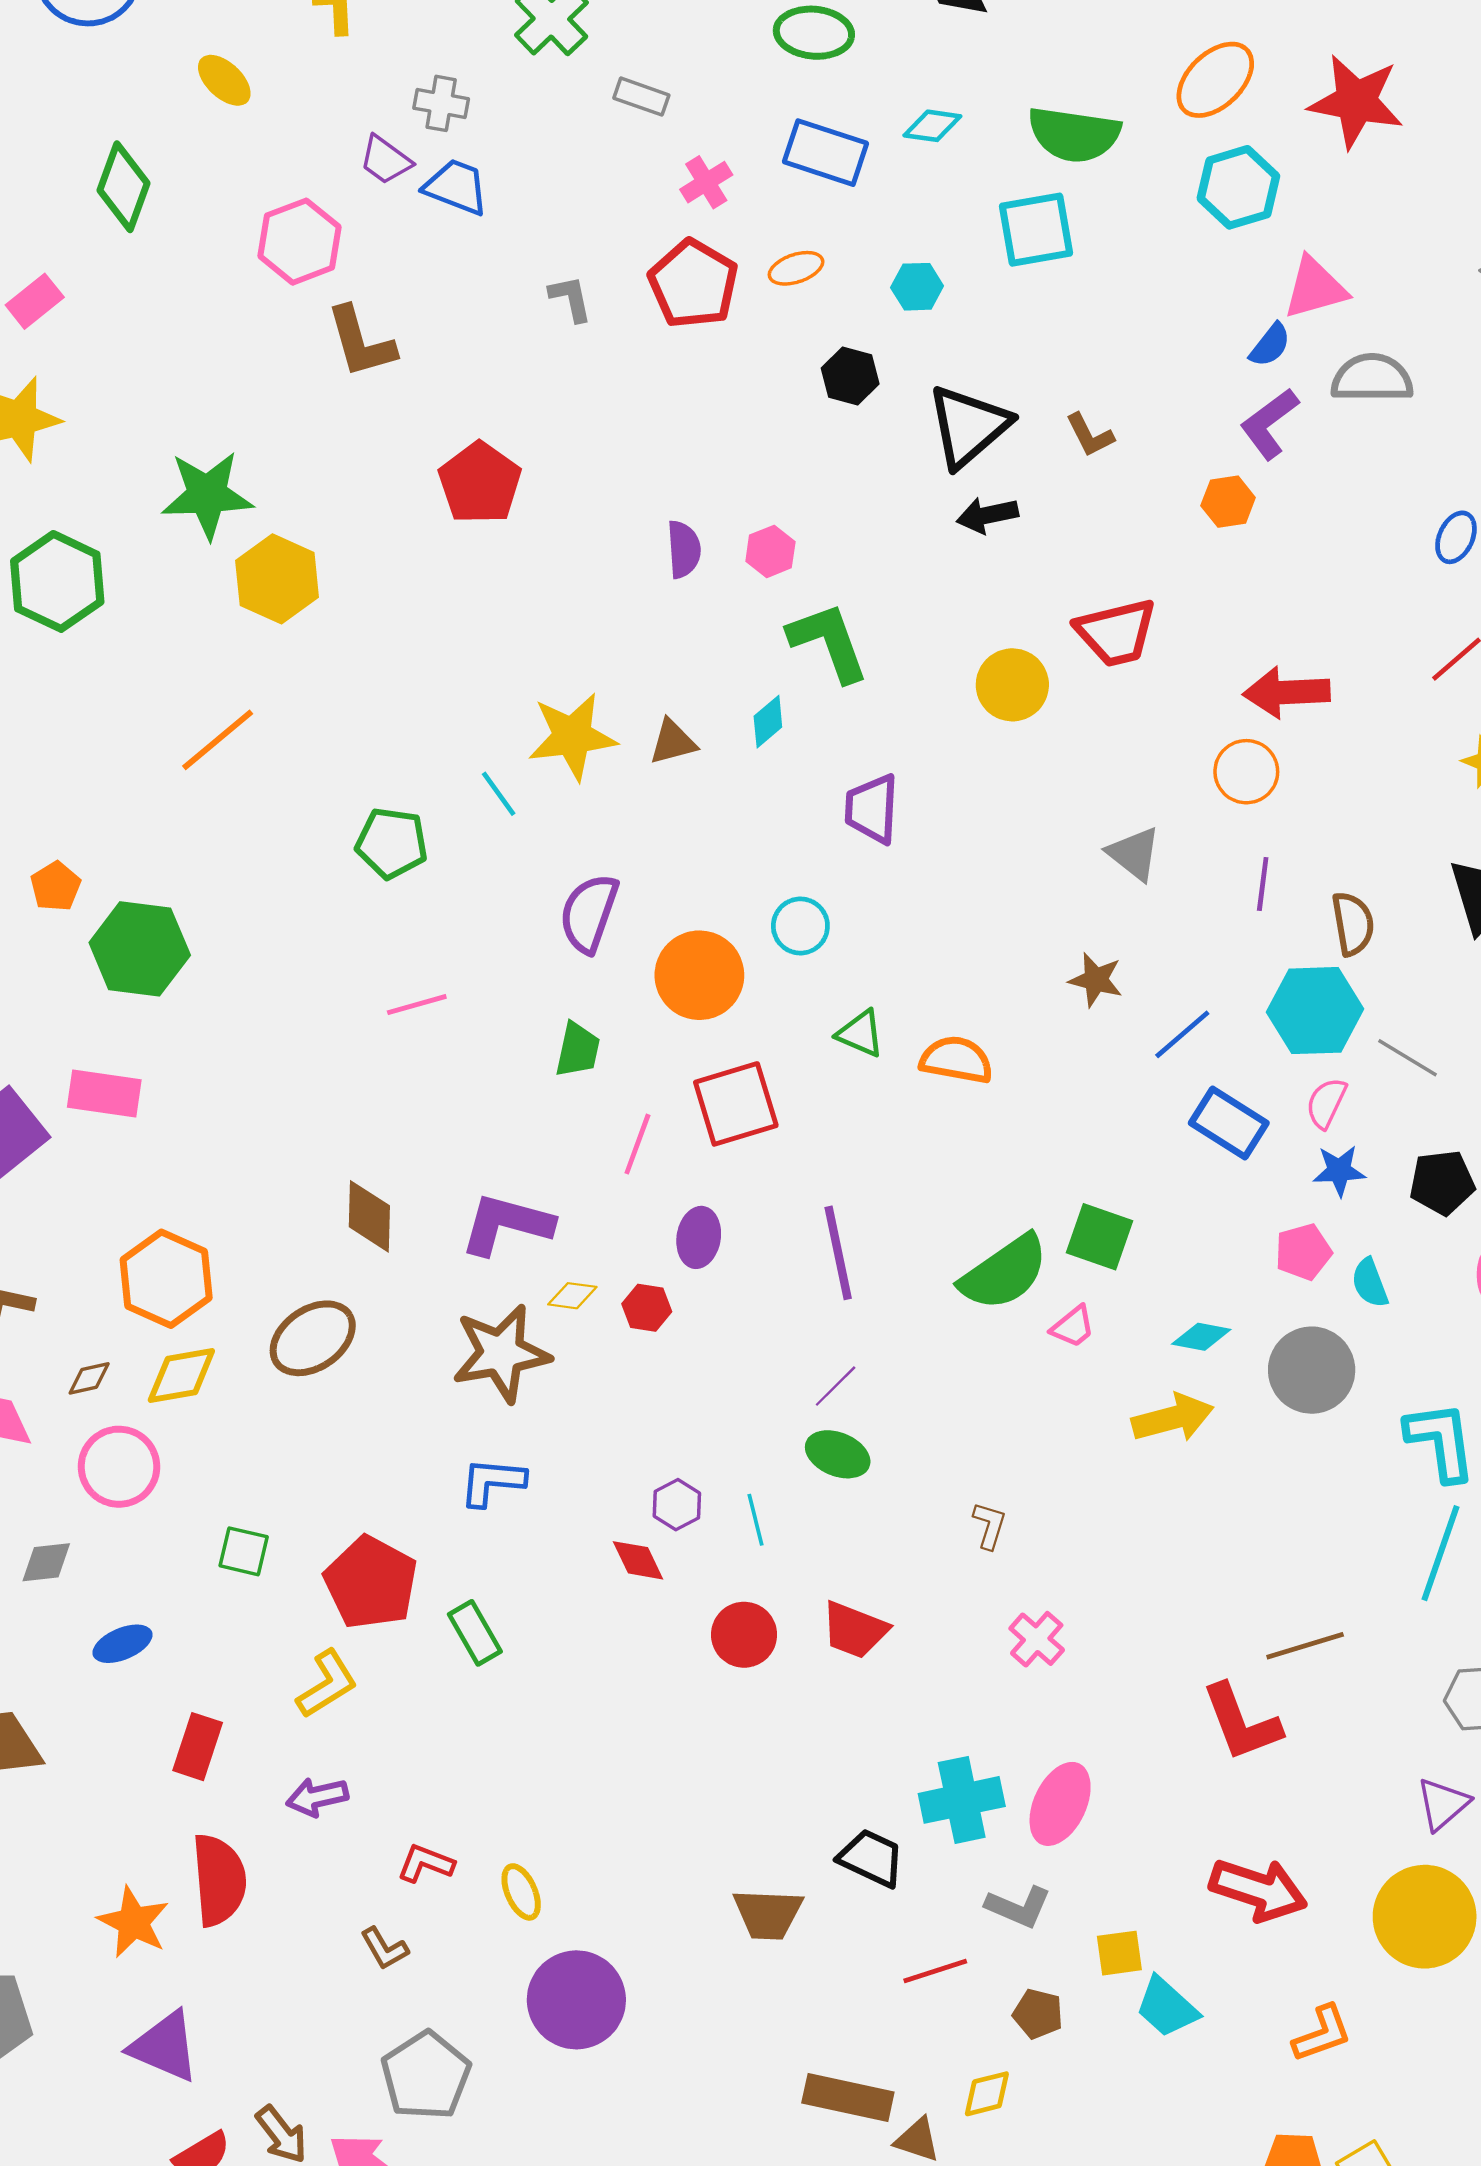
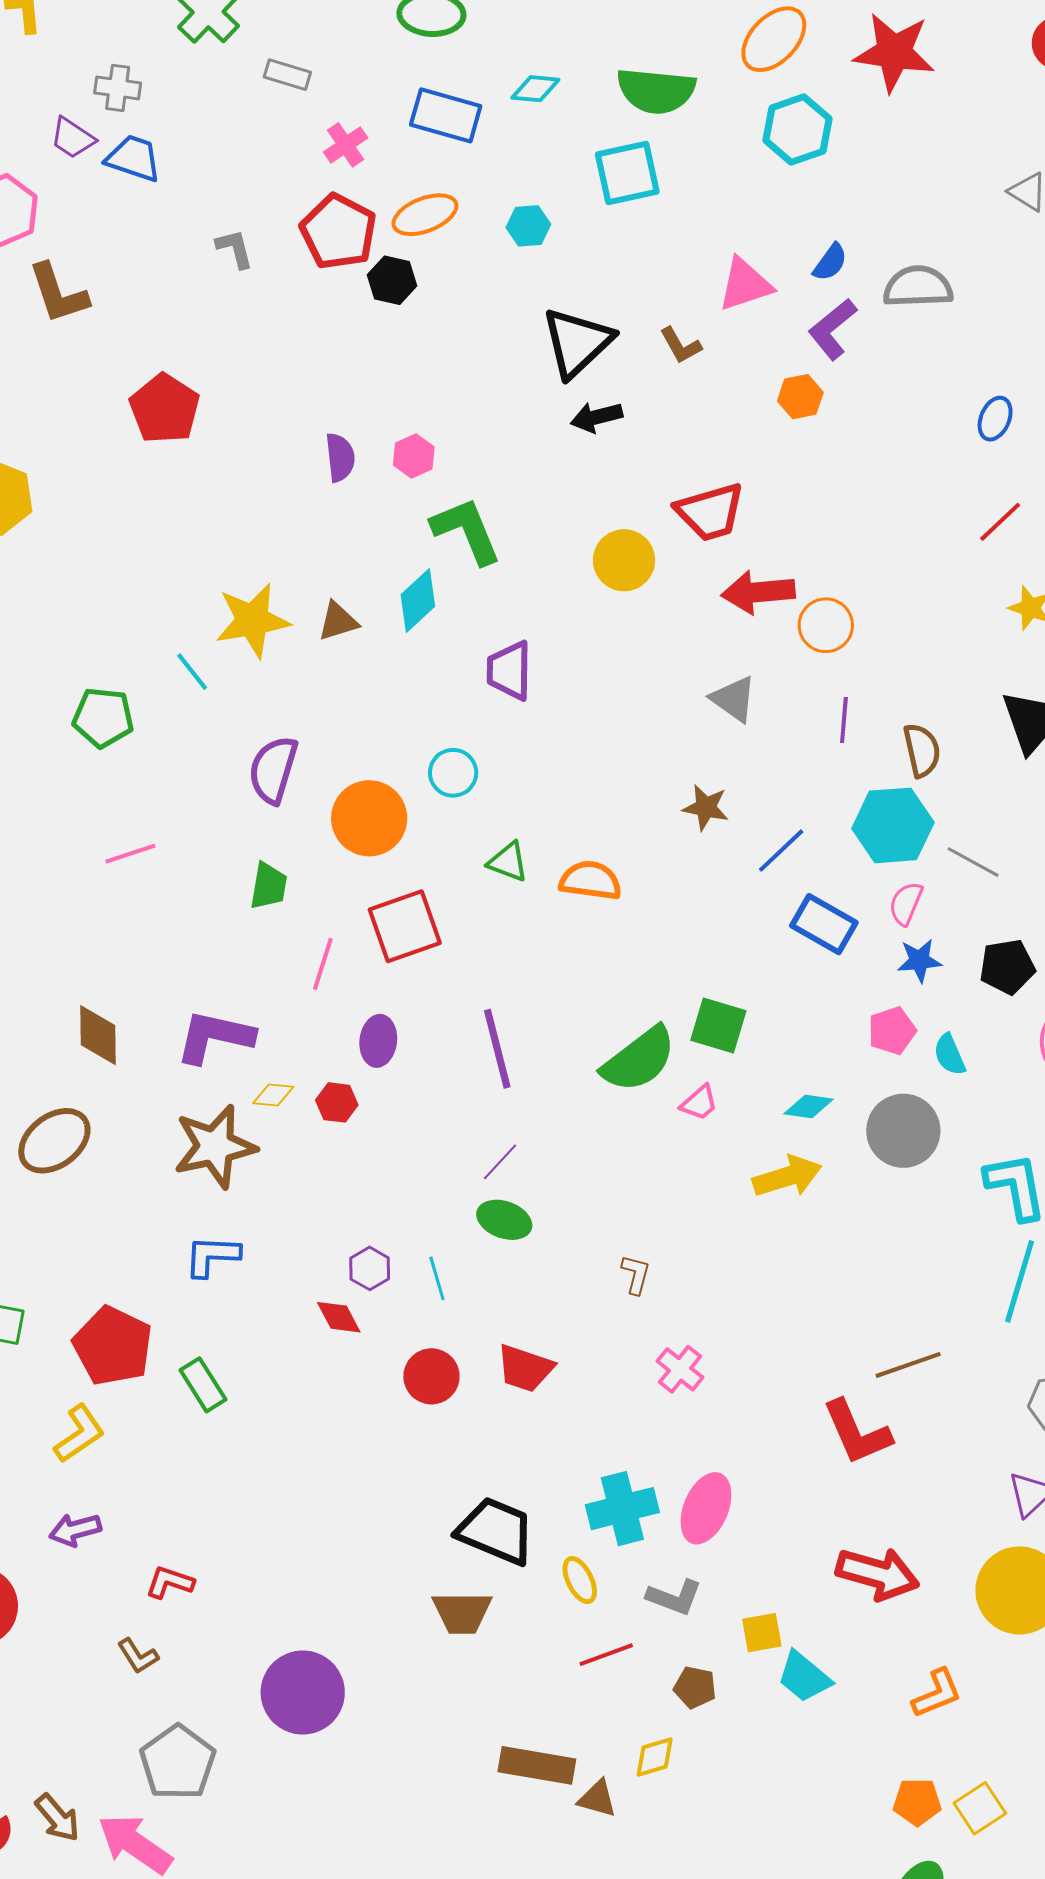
orange ellipse: (796, 268) -> (425, 215), size x1.4
pink triangle: (1315, 288) -> (745, 284), moved
black hexagon: (850, 376) -> (392, 280), moved
red arrow: (1287, 692) -> (758, 592), moved
cyan diamond: (768, 722) -> (418, 600), size x1.4
black trapezoid: (871, 1858) -> (496, 1531), moved, size x1.4
yellow ellipse: (521, 1892) -> (580, 1580), moved

